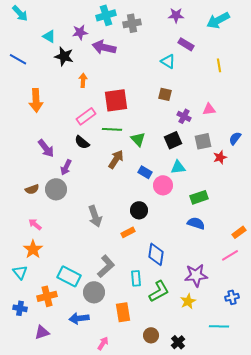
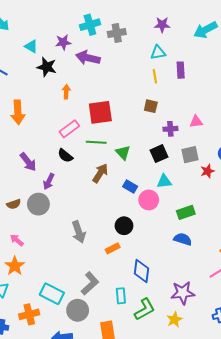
purple rectangle: (186, 44) -> (181, 70), moved, turned 56
cyan triangle: (168, 61) -> (158, 53), moved, turned -42
yellow line: (219, 65) -> (155, 76), moved
purple cross: (184, 116) -> (170, 129), turned -32

